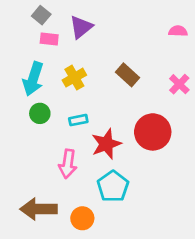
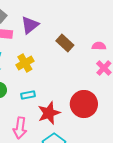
pink semicircle: (178, 31) -> (99, 46), moved
brown rectangle: (128, 75) -> (65, 43), moved

